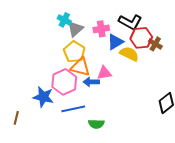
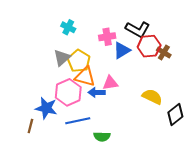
gray triangle: (75, 29) -> (62, 58), moved
yellow semicircle: (129, 54) -> (152, 97), moved
brown line: (16, 118) -> (30, 126), moved

